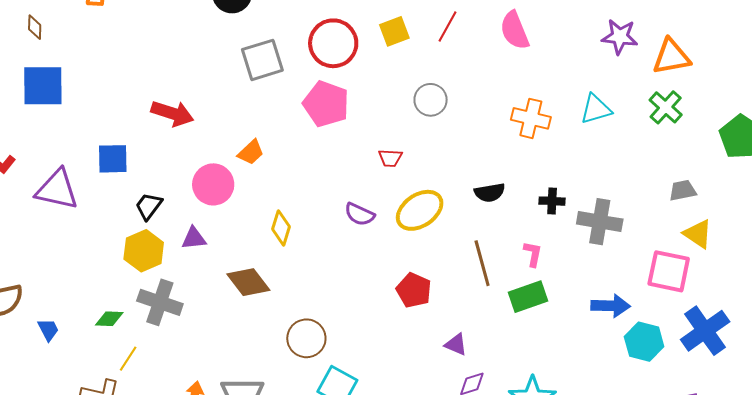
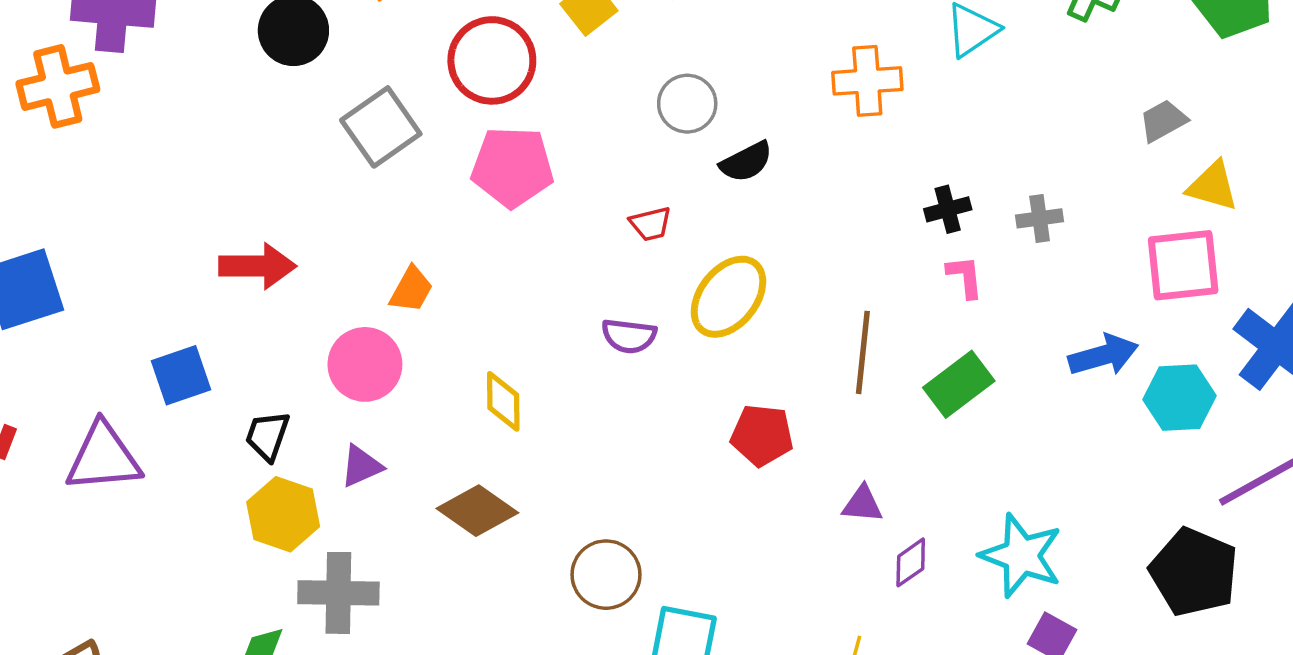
black semicircle: (490, 193) -> (746, 162), moved
gray cross: (600, 222) -> (1040, 218), size x0.6
pink L-shape: (533, 254) -> (965, 277), moved
brown line: (482, 263) -> (863, 352), turned 39

